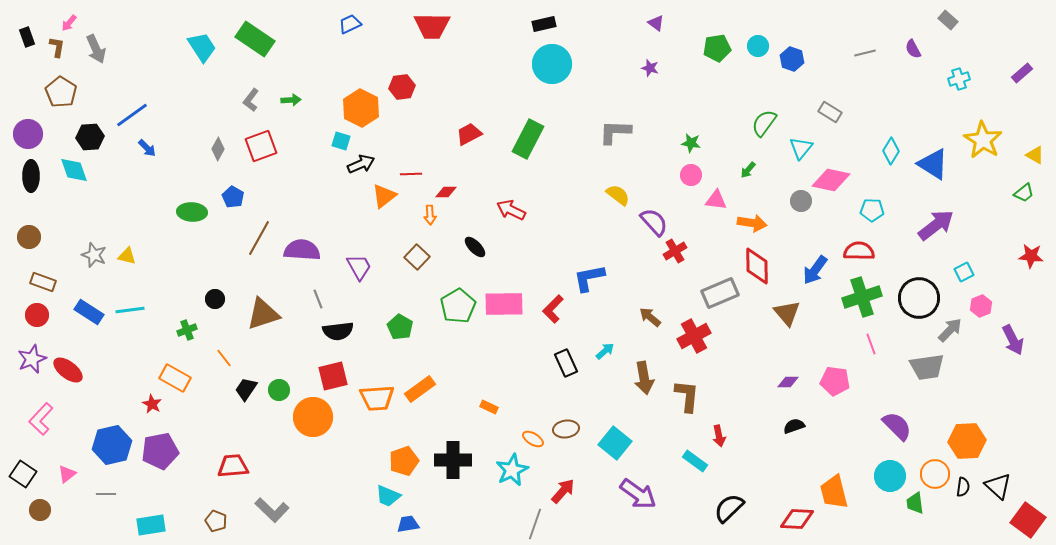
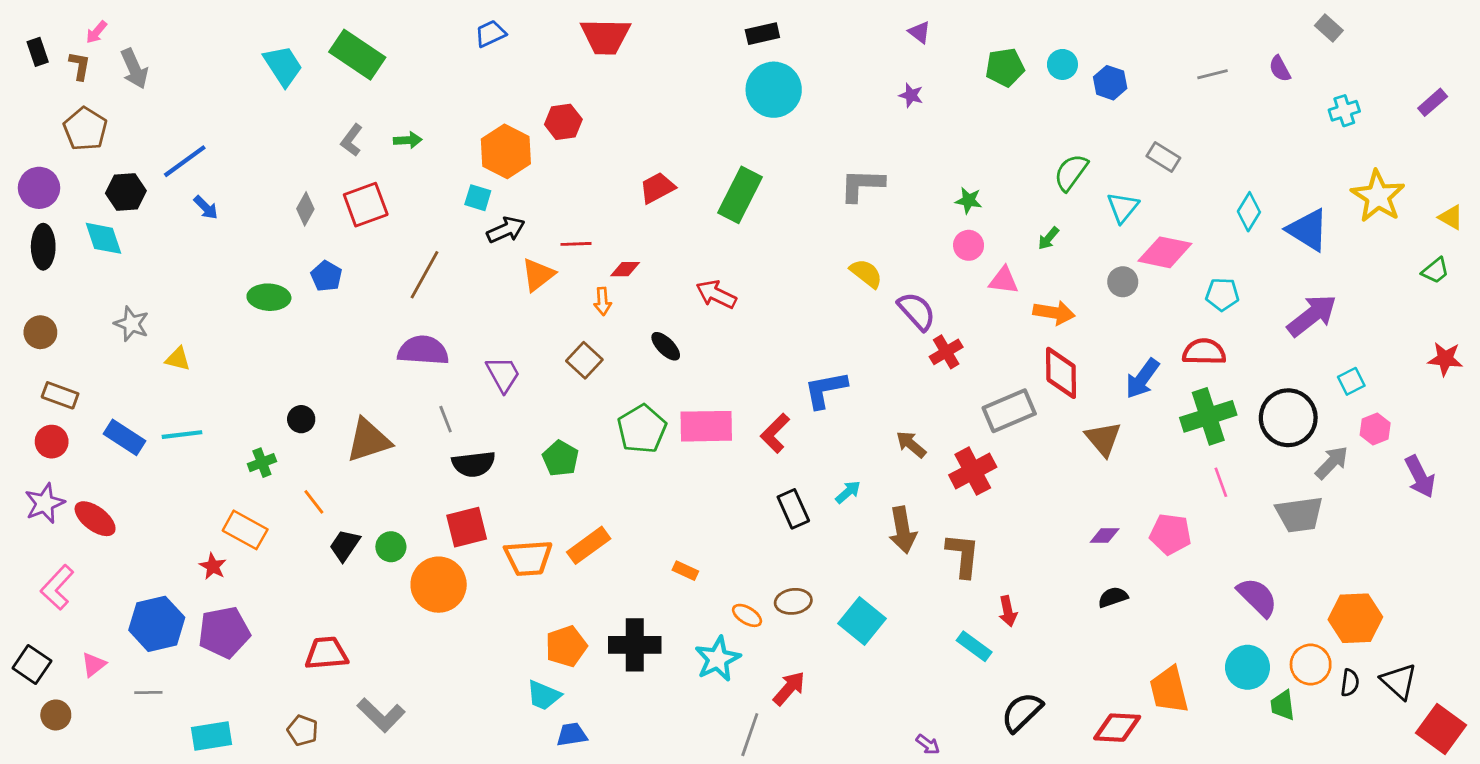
brown line: (259, 238) -> (425, 275), moved
gray star: (94, 255) -> (132, 324), moved
purple arrow: (638, 494) -> (928, 744), moved, size x0.5

